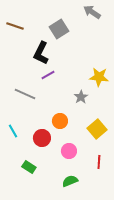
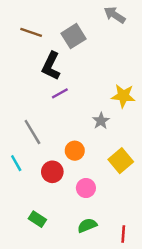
brown line: (15, 26) -> (31, 32), moved
gray line: (25, 94) -> (32, 132), moved, turned 35
red line: (99, 162) -> (123, 234), moved
green rectangle: (29, 167) -> (37, 219), moved

